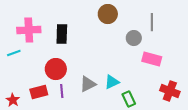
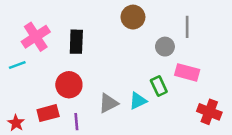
pink cross: (29, 30) -> (36, 37), turned -30
purple line: (62, 91) -> (76, 122), moved
green rectangle: (129, 99) -> (159, 86), moved

